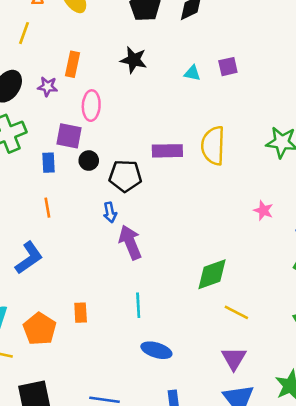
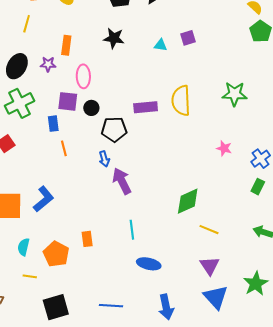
black circle: (89, 161) -> (91, 108), moved
orange line: (47, 208) -> (64, 148), moved

